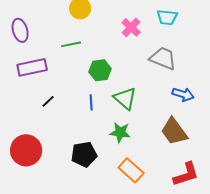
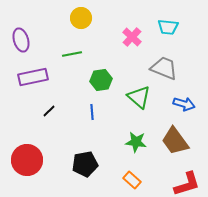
green triangle: (125, 98) -> (139, 97), moved
green star: (120, 132) -> (136, 142), moved
orange rectangle: (131, 170) -> (132, 180), size x0.7

